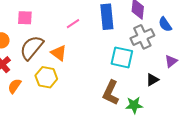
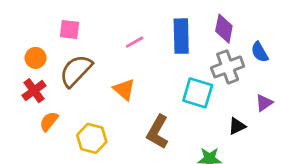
orange triangle: (59, 53) -> (124, 89), moved
yellow hexagon: (46, 77) -> (92, 138), moved
brown L-shape: (111, 93) -> (158, 132), moved

